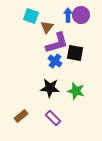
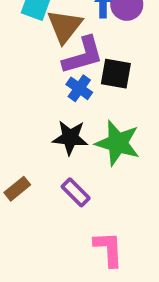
brown triangle: (47, 27) -> (65, 26), size x1.5
green star: (76, 91) -> (118, 143), size x1.4

